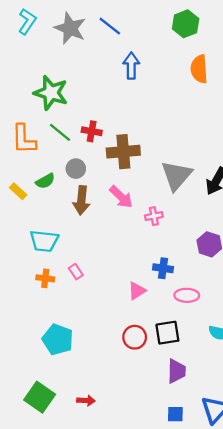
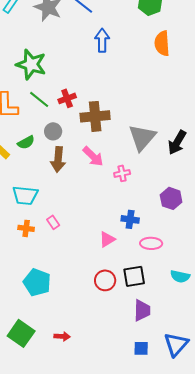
red cross: (92, 131) -> (67, 98), turned -30

